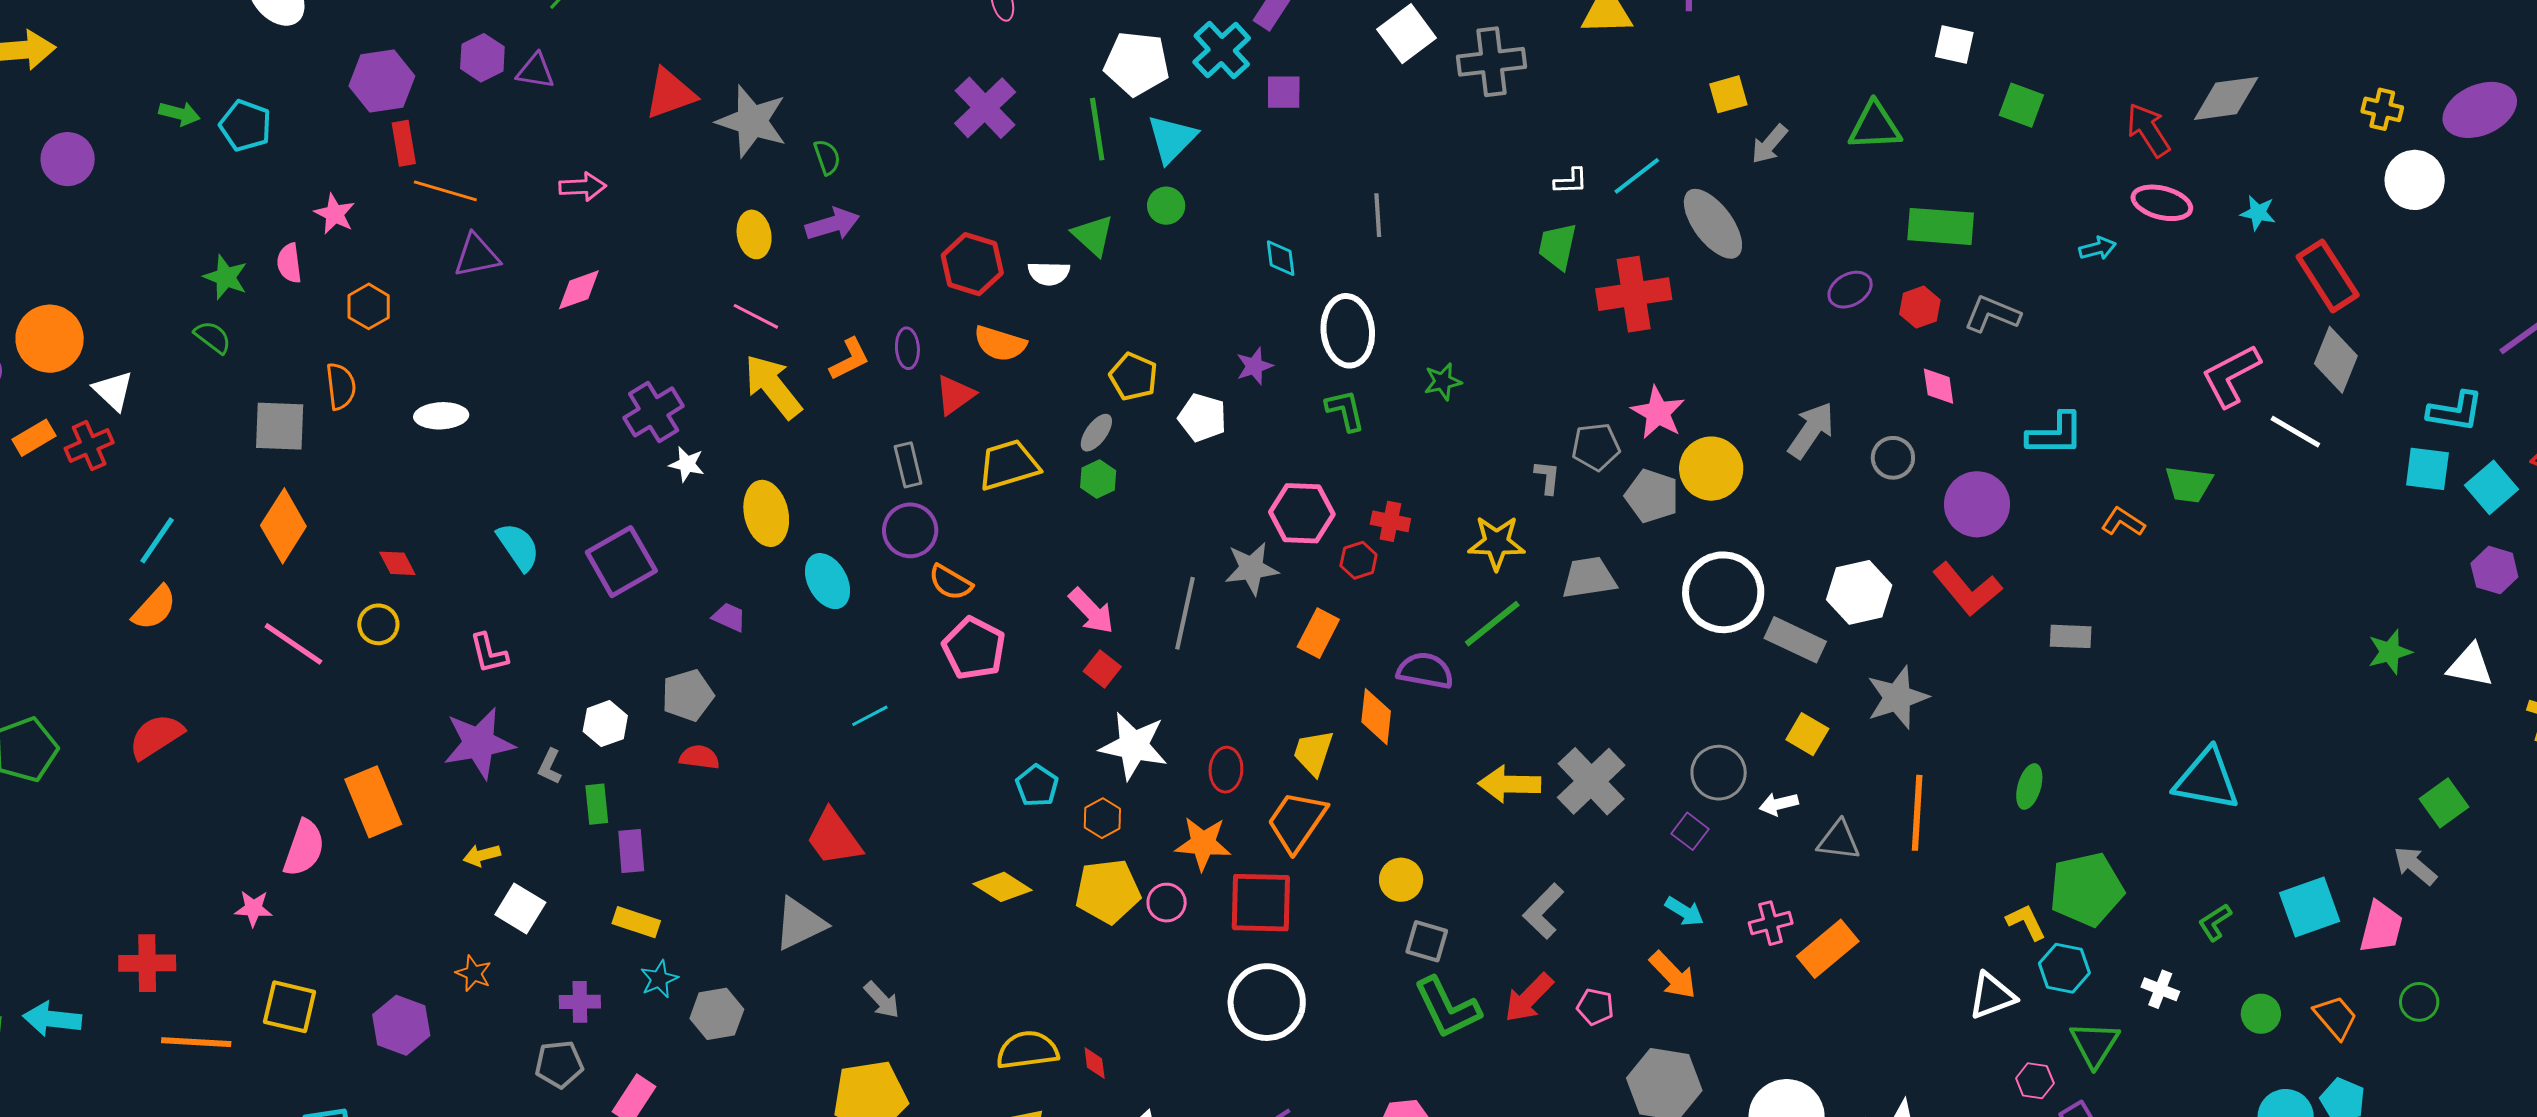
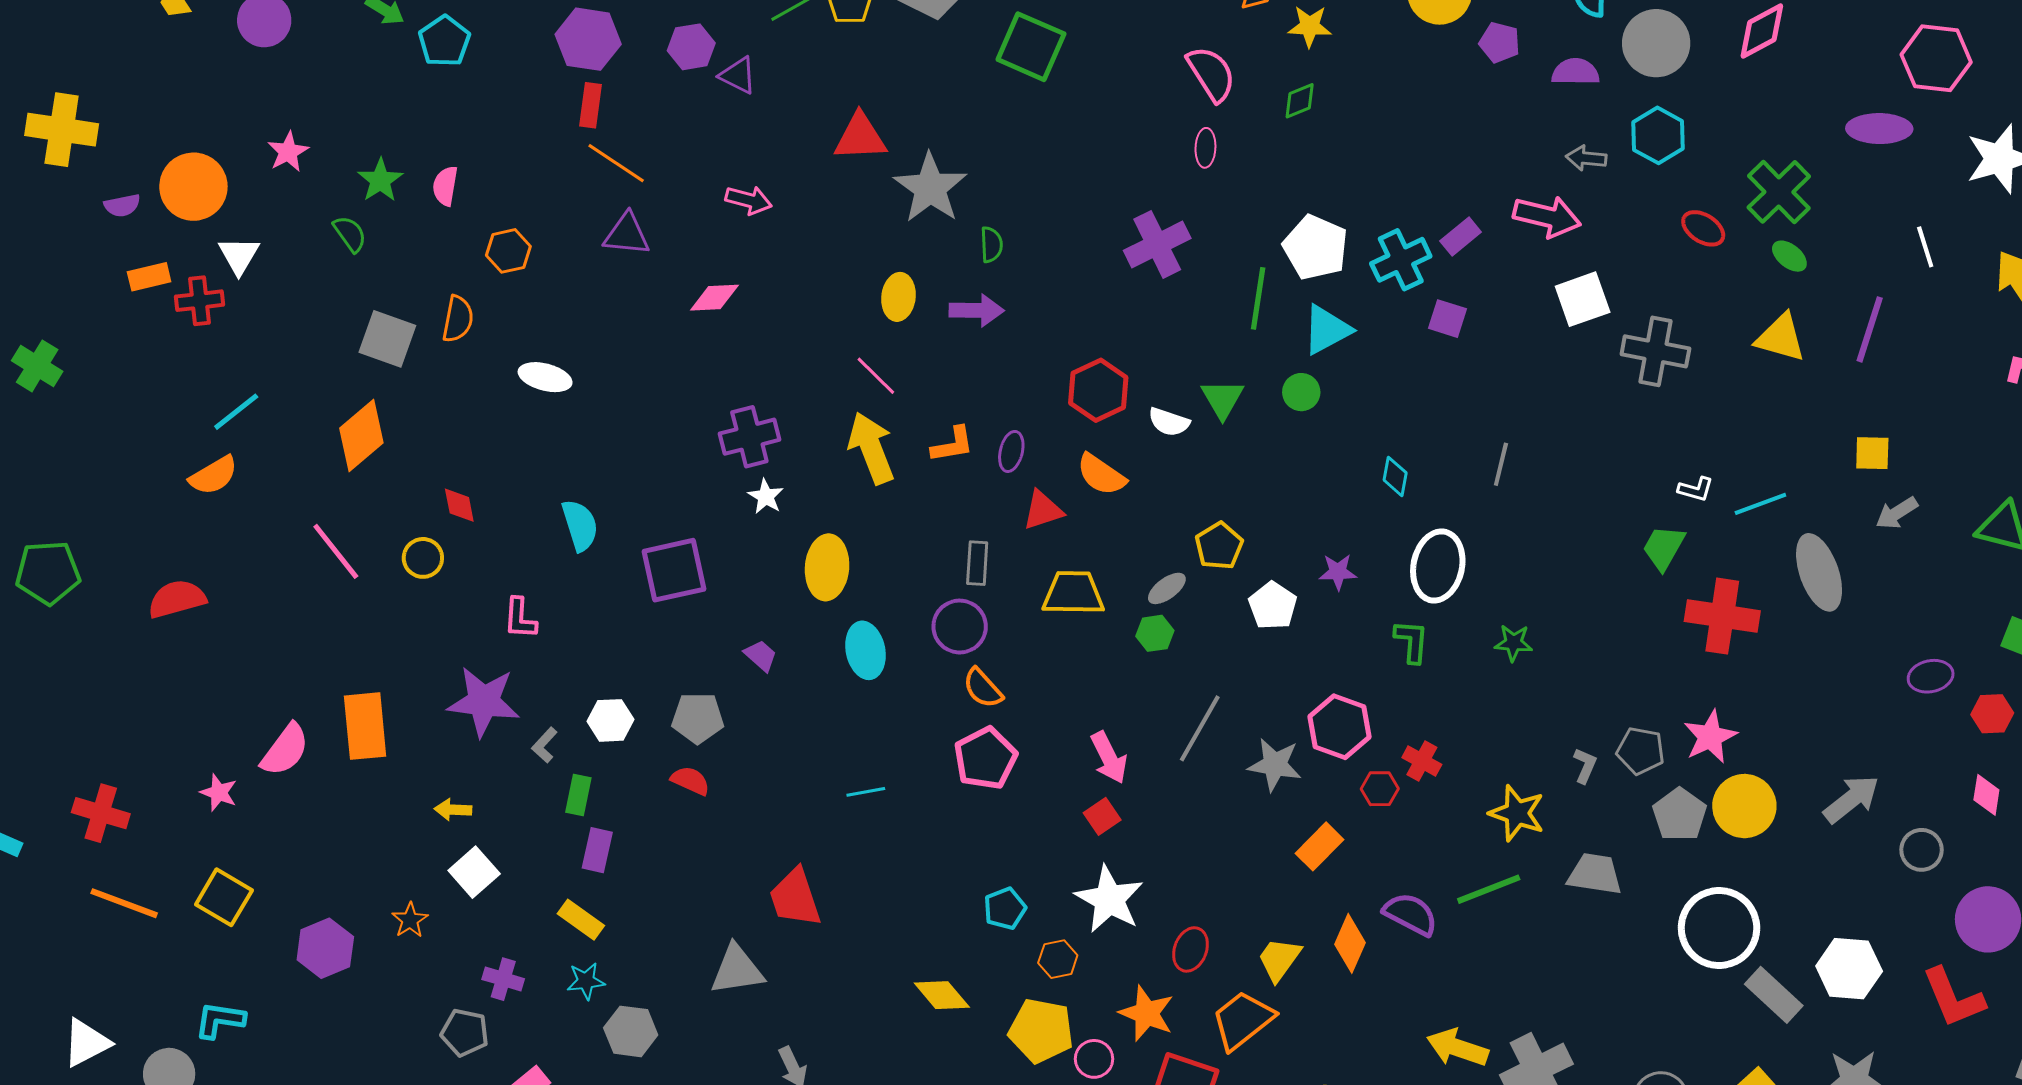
pink star: (335, 214) -> (288, 152), moved
gray line: (1185, 613) -> (1200, 728), moved

